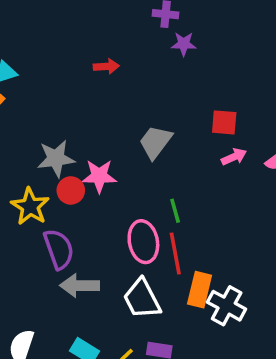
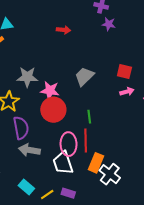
red circle: (71, 190) -> (53, 110), moved, size x1.6
pink ellipse: (143, 242) -> (69, 144), moved

